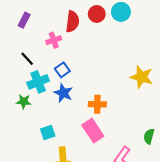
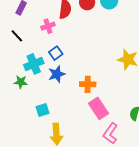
black line: (27, 59) -> (17, 36), moved
blue star: (63, 93) -> (57, 74), turned 30
pink rectangle: (93, 131) -> (99, 108), moved

